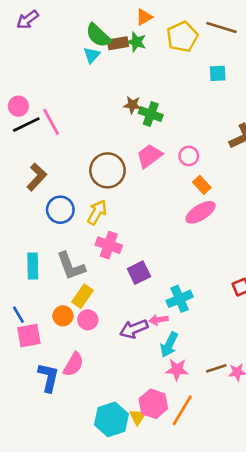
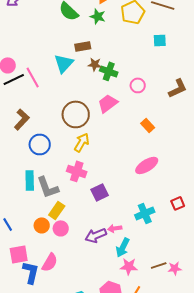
brown rectangle: (118, 43) -> (83, 46), moved
cyan triangle: (92, 55) -> (64, 63), moved, size x1.5
pink circle: (189, 156) -> (138, 85), moved
yellow arrow: (97, 212) -> (82, 142), moved
pink ellipse: (201, 212) -> (147, 165), moved
cyan rectangle: (33, 266) -> (30, 180), moved
cyan cross: (180, 299) -> (145, 213), moved
pink square: (29, 336) -> (19, 254), moved

